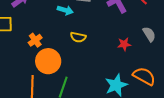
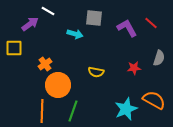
gray semicircle: (149, 34) -> (159, 58), turned 49
yellow semicircle: (78, 37) -> (96, 72), moved

